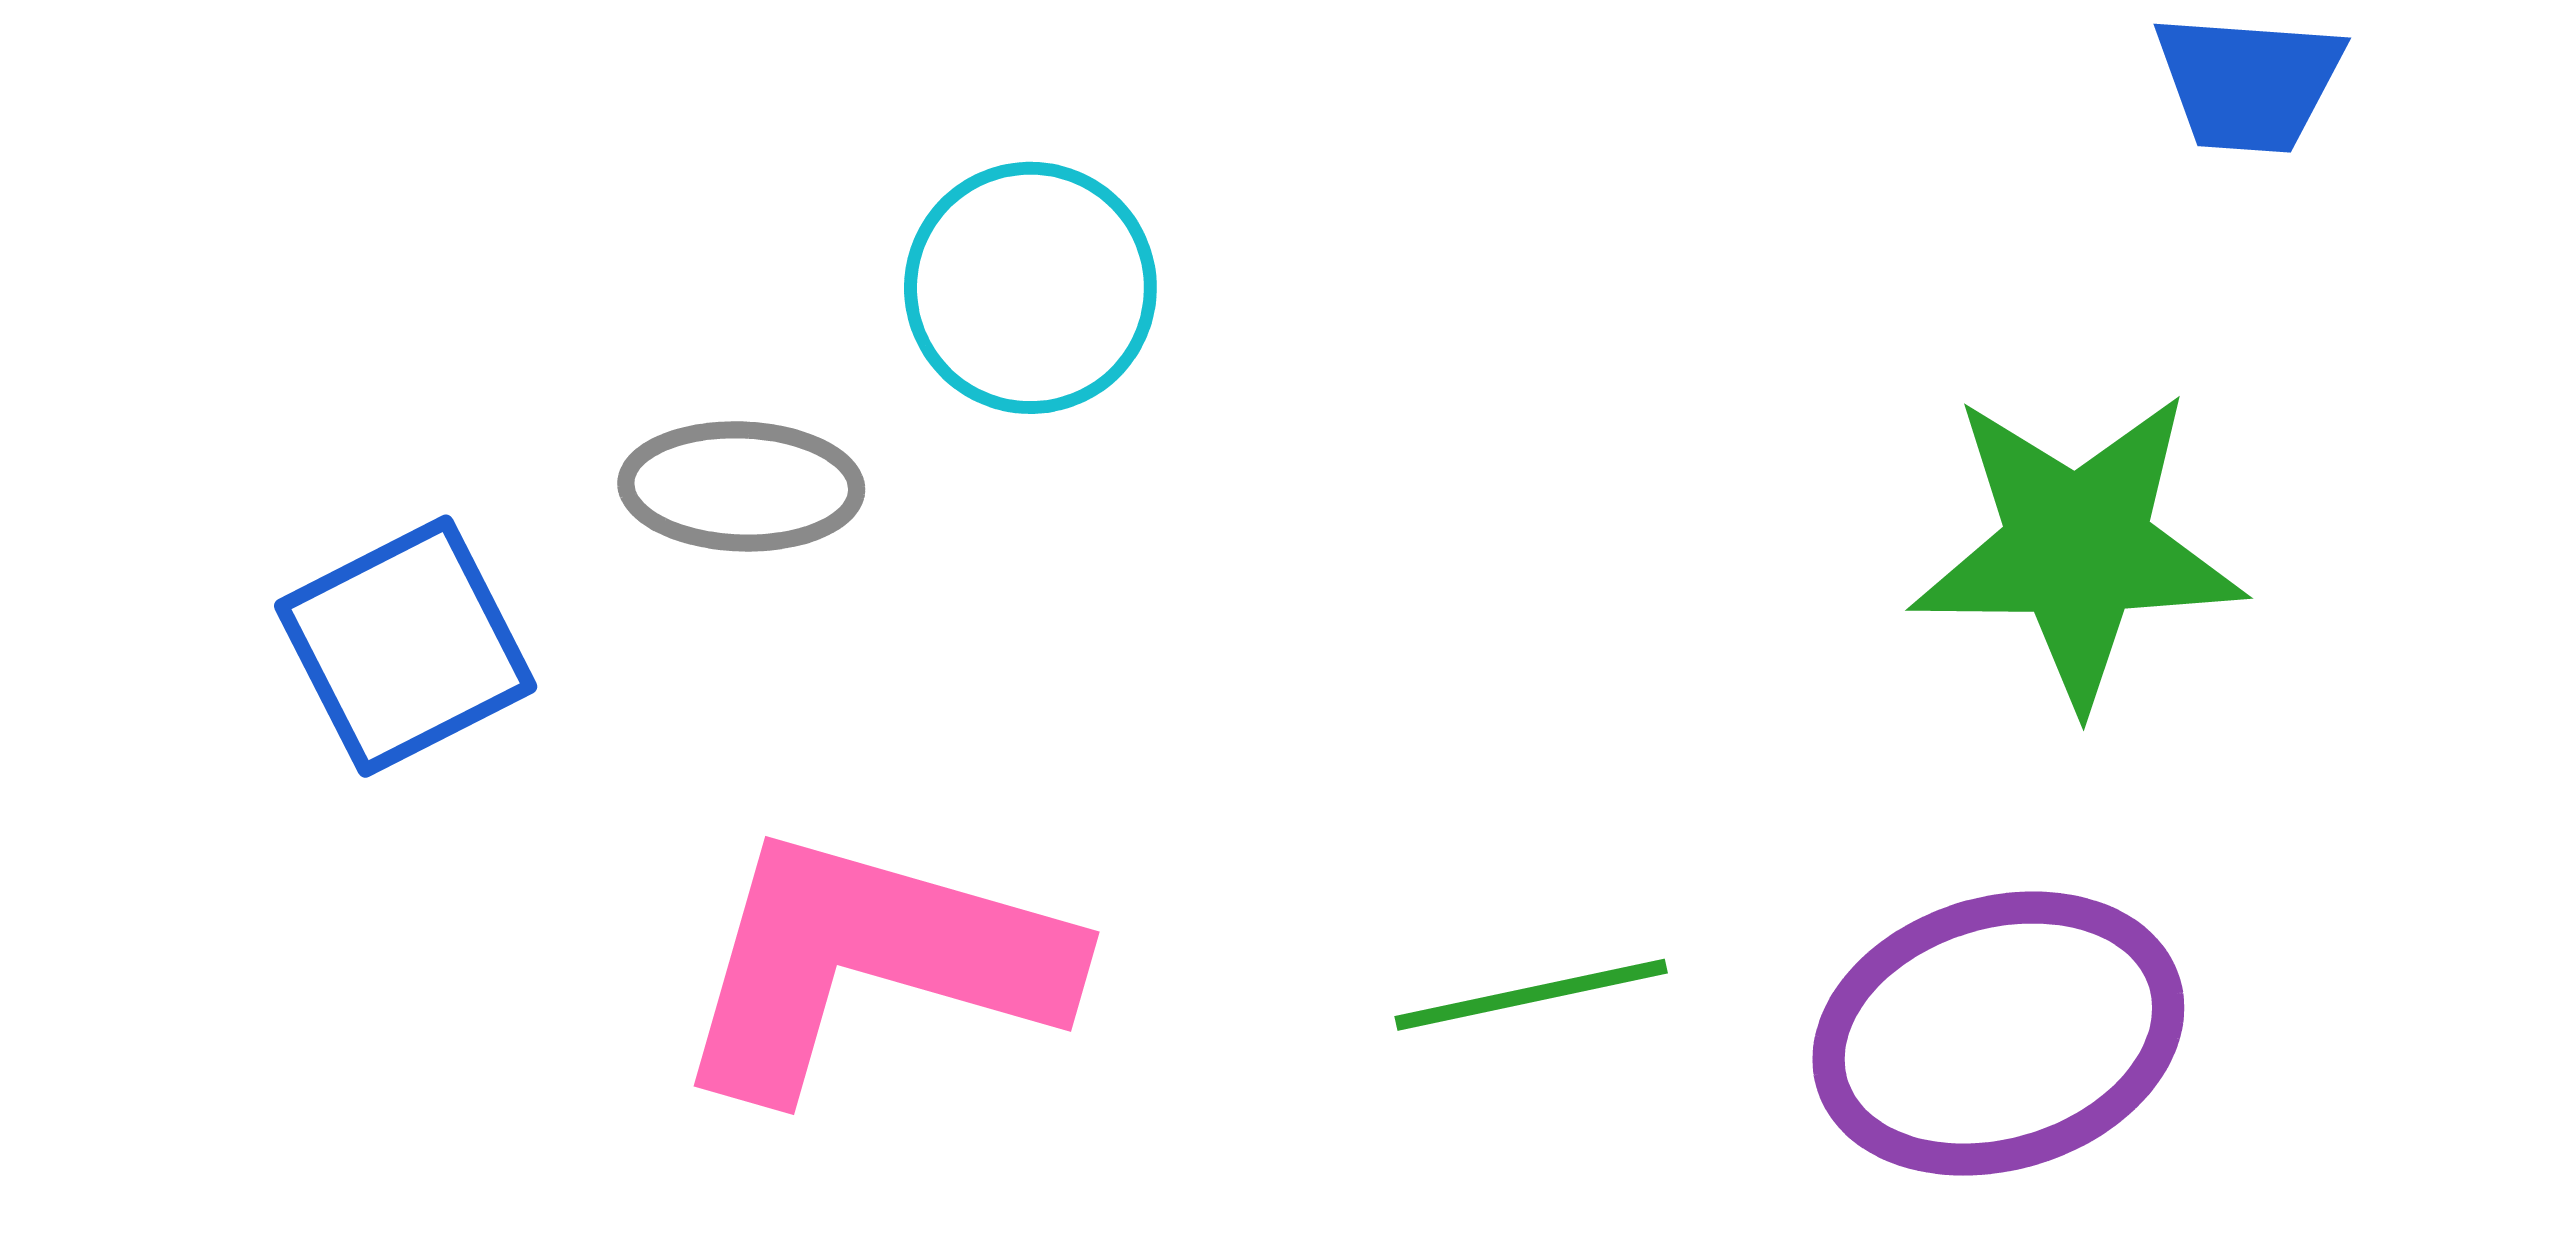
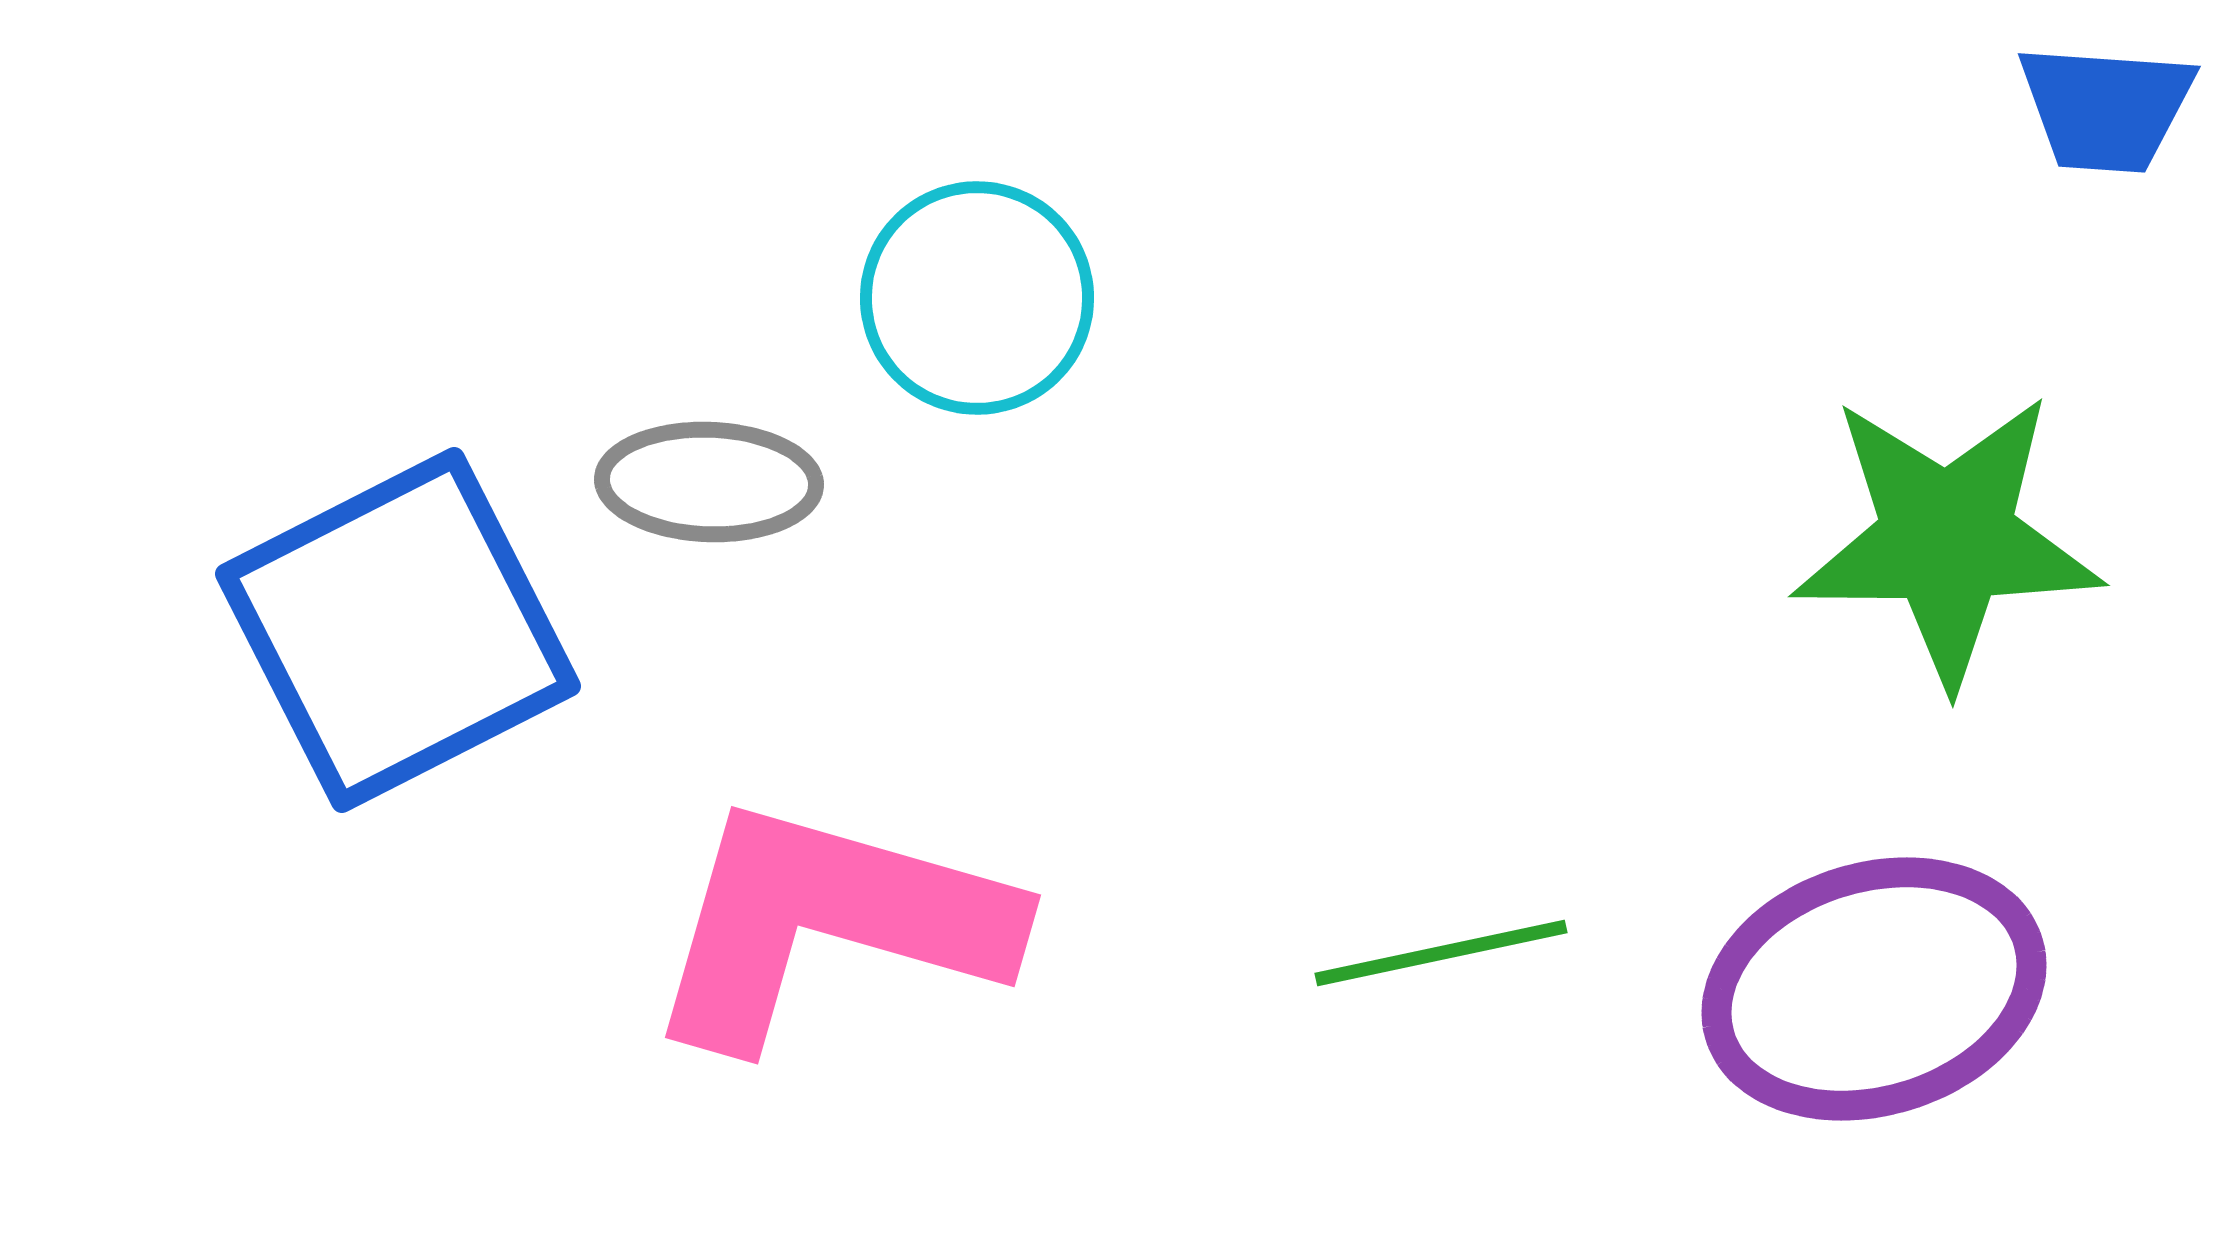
blue square: (406, 646) -> (398, 630), size x1.5

